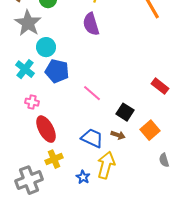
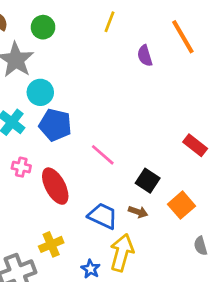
purple semicircle: (91, 24) -> (145, 56), moved, size x0.7
red ellipse: (46, 129) -> (55, 186), moved

